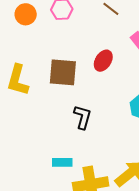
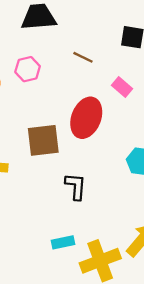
red ellipse: (103, 61) -> (86, 118), size x1.6

